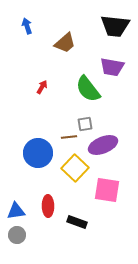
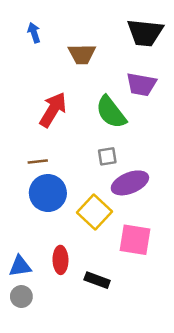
brown trapezoid: (65, 43) -> (82, 54), turned 40
red arrow: (42, 87) -> (53, 110), size x2.0
brown line: (69, 137) -> (38, 161), moved

